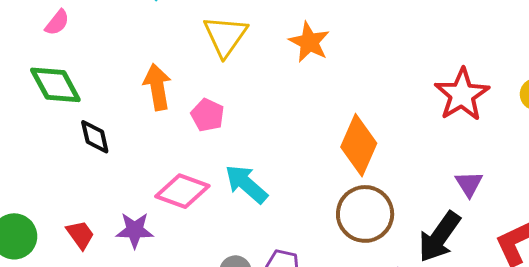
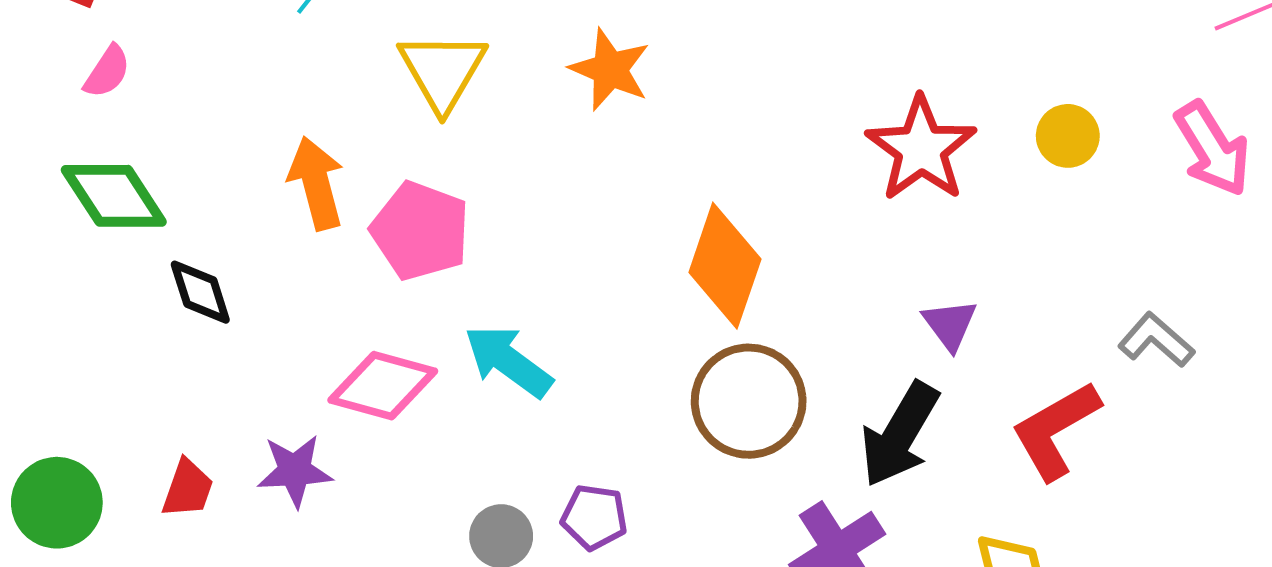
pink pentagon: (208, 115) -> (420, 231), size x1.5
red trapezoid: (80, 235) -> (188, 489), turned 60

